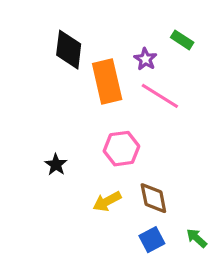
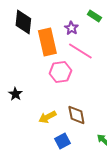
pink hexagon: (121, 149) -> (60, 72), moved
blue square: (152, 240) -> (62, 141), moved

